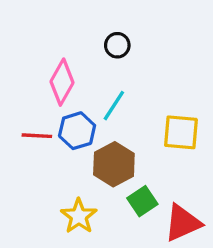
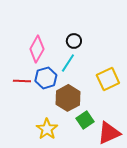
black circle: (117, 45) -> (74, 41), moved
yellow square: (181, 132) -> (108, 79), turned -30

